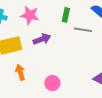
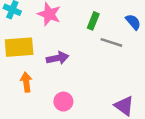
purple arrow: (42, 39) -> (58, 58), moved

